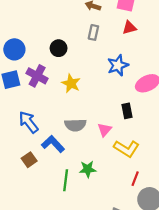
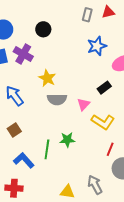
gray rectangle: (93, 32) -> (87, 15), moved
yellow star: (71, 83) -> (47, 78), moved
black rectangle: (127, 111) -> (104, 88), turned 64
blue L-shape: (53, 144) -> (24, 160), moved

